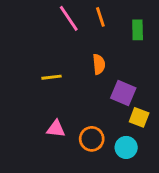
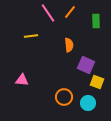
orange line: (100, 17) -> (70, 12), turned 56
yellow line: (52, 77) -> (31, 36), moved
pink triangle: (56, 129) -> (22, 80), moved

